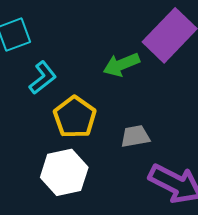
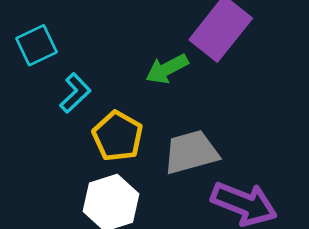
gray trapezoid: (135, 136) -> (191, 152), size x1.6

